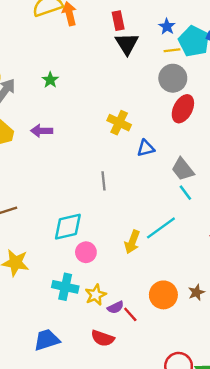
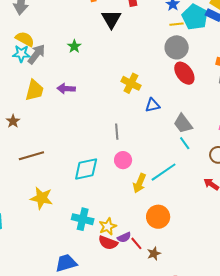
black triangle: (127, 44) -> (111, 19), moved
red ellipse: (183, 109) -> (184, 73), turned -65
pink circle: (86, 252) -> (123, 160), moved
brown star: (196, 292) -> (154, 254), moved
orange circle: (163, 295) -> (158, 217), moved
red semicircle: (103, 338) -> (108, 243), moved

